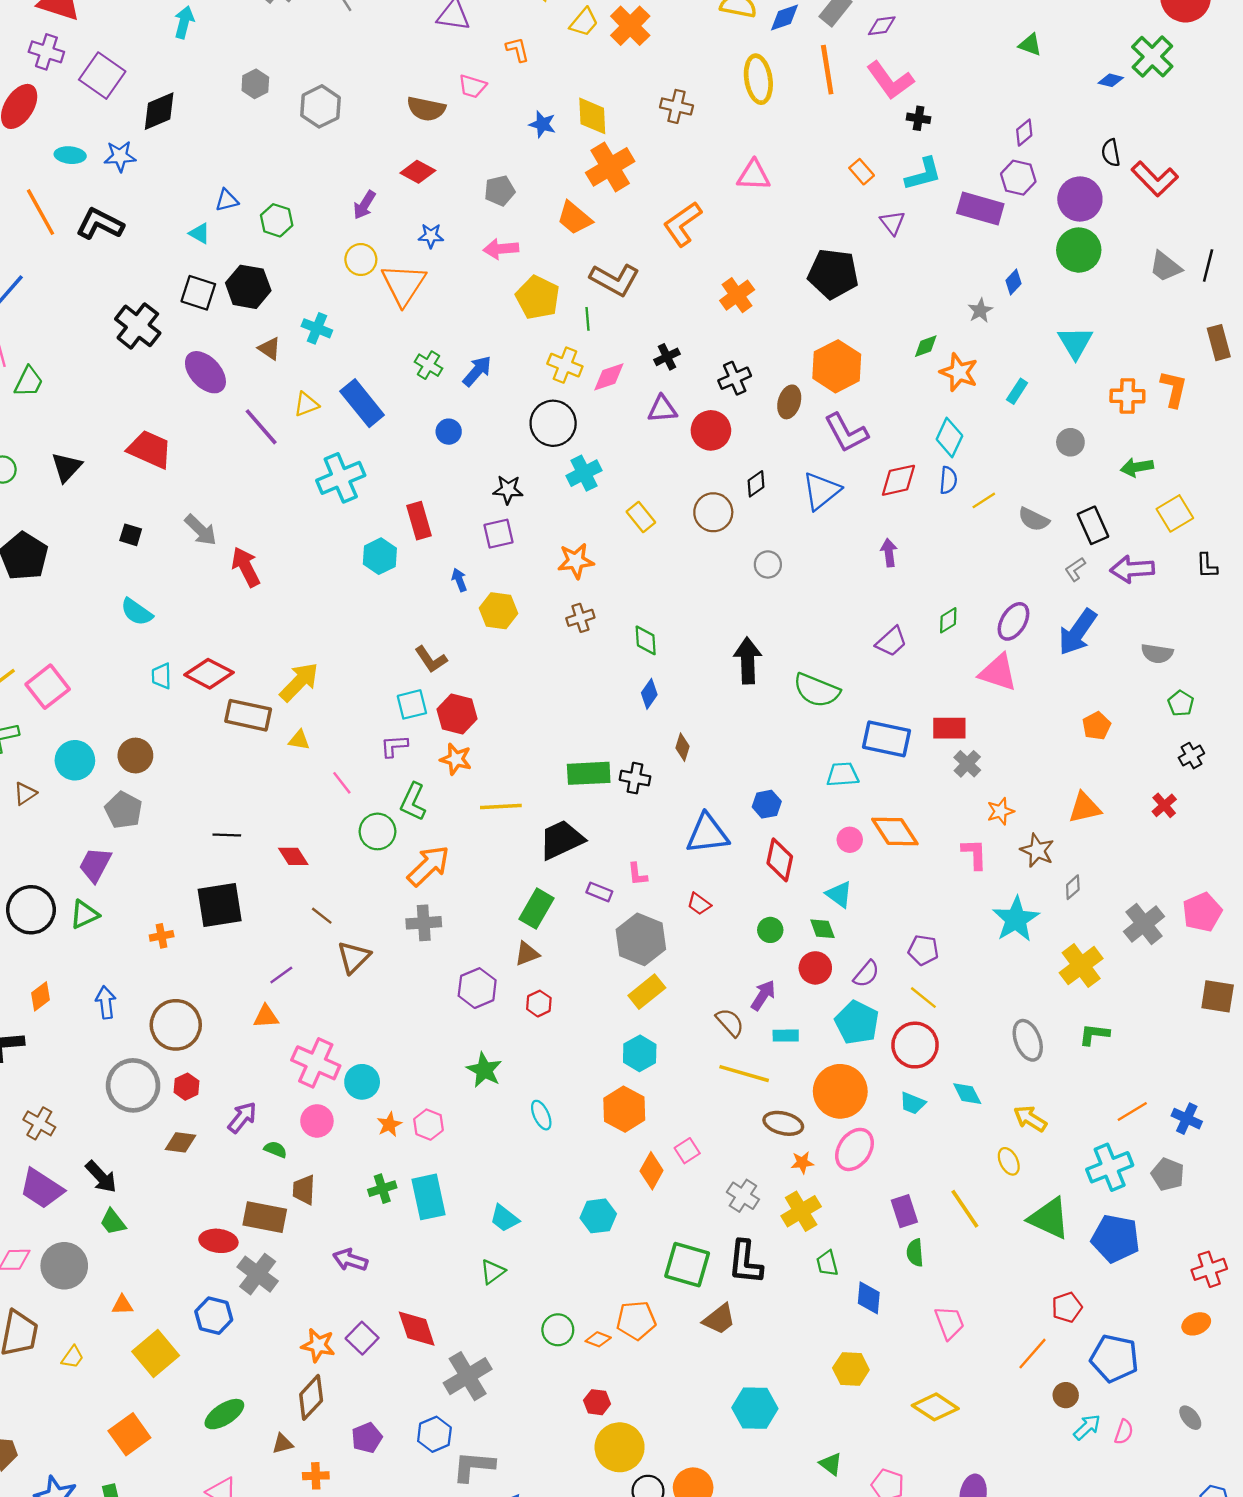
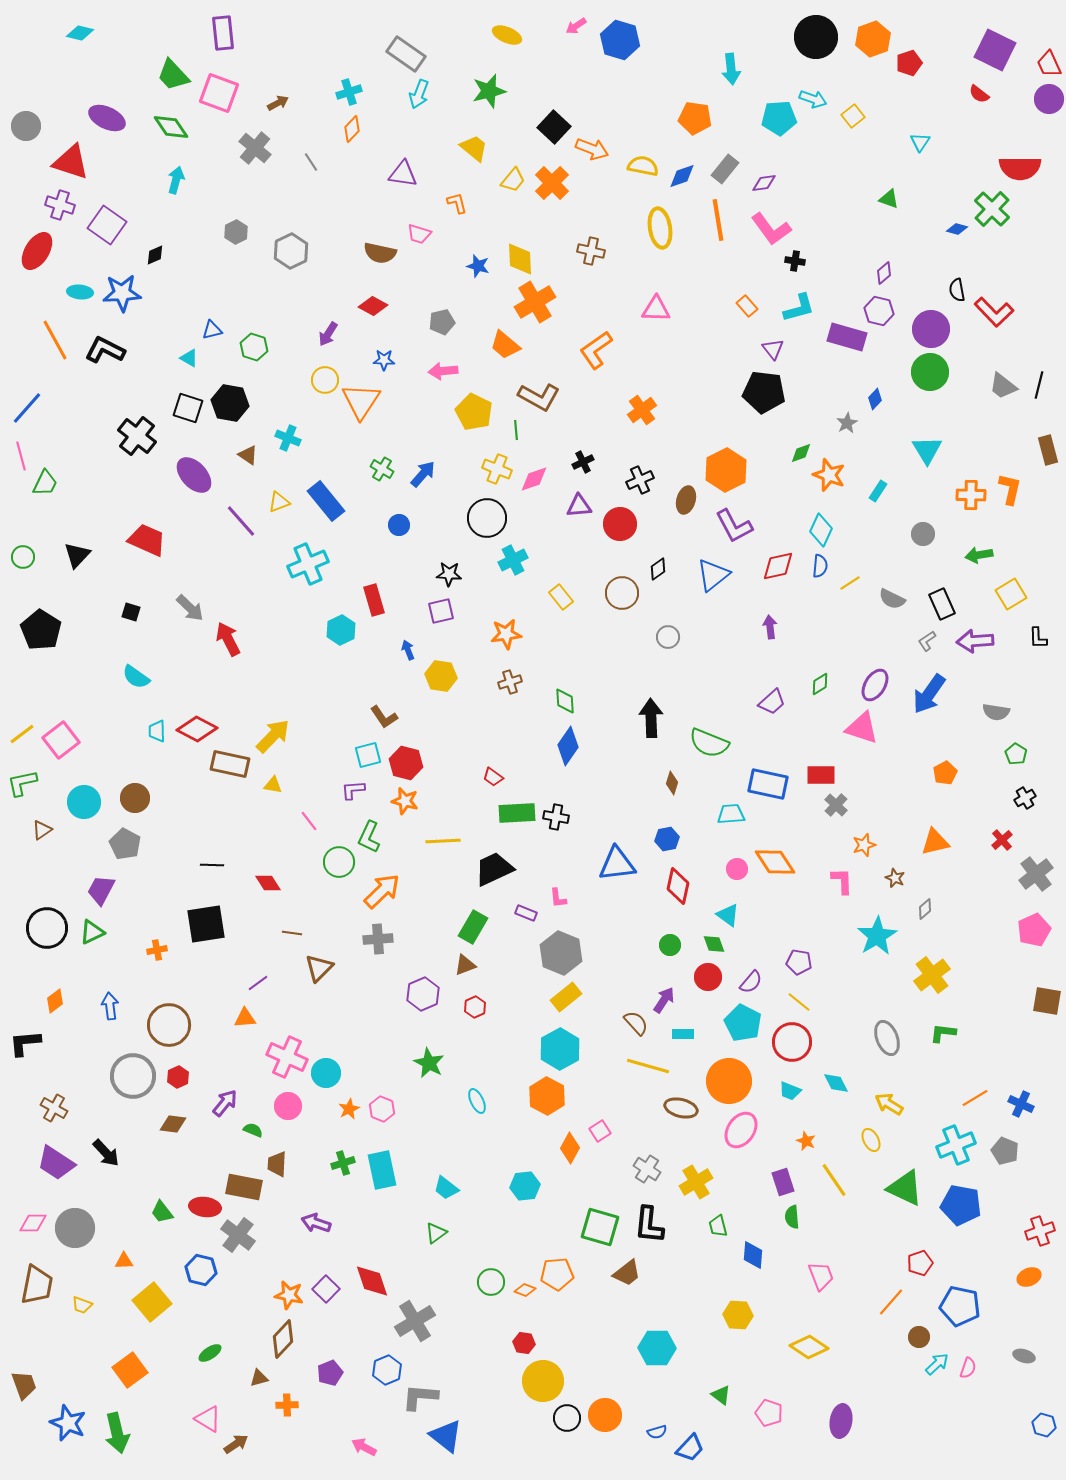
black diamond: (159, 111) -> (155, 255), size x0.6
blue star: (120, 156) -> (122, 293), size x1.4
black pentagon: (833, 274) -> (764, 392), moved
blue diamond: (649, 694) -> (568, 746), size x1.5
brown diamond: (682, 747) -> (672, 783), moved
brown star: (1037, 850) -> (895, 878), size x0.7
red trapezoid: (699, 904) -> (493, 777), moved
brown line: (322, 916) -> (292, 933), turned -30
gray cross: (1144, 924) -> (1036, 874), moved
cyan hexagon: (640, 1053) -> (560, 1049), size x1.4
orange star: (802, 1163) -> (806, 1141), moved, turned 30
green trapezoid: (113, 1222) -> (162, 1212), moved
yellow trapezoid: (73, 1357) -> (82, 1305), turned 75
green ellipse: (224, 1414) -> (210, 1353), size x0.7
gray ellipse: (1190, 1418) -> (1024, 1356), turned -35

